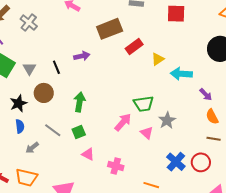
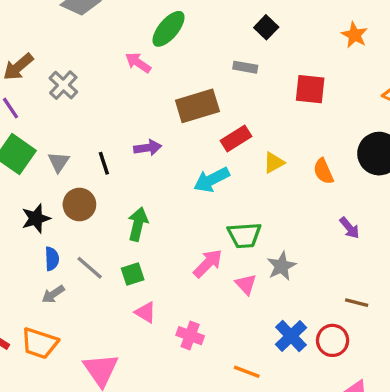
cyan arrow: (181, 74) -> (212, 180), moved, turned -35
orange semicircle: (212, 117) -> (323, 171), moved
blue semicircle: (20, 126) -> (52, 259), moved

